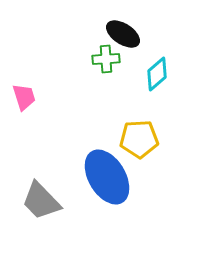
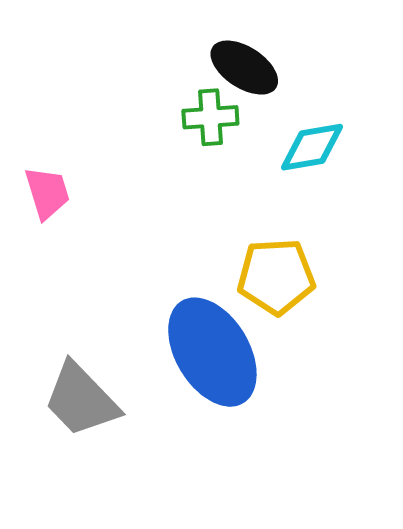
cyan diamond: (157, 74) -> (312, 147), turned 32

